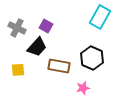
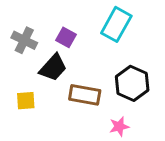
cyan rectangle: (100, 17) -> (116, 24), moved

